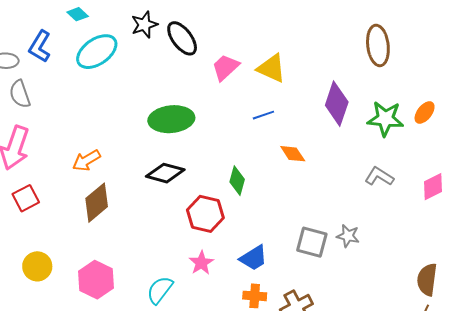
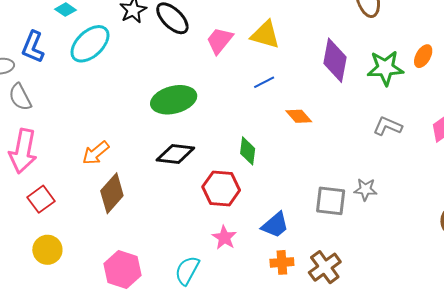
yellow circle: (37, 266) -> (47, 250), moved

